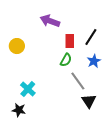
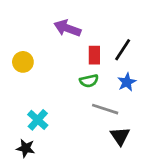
green semicircle: (66, 60) -> (89, 81), turned 48
gray line: (78, 81) -> (105, 109), turned -36

